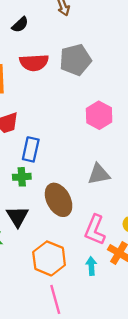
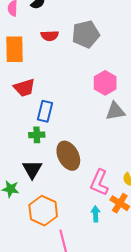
red semicircle: (34, 63) -> (50, 36), size x0.7
gray triangle: (99, 174) -> (115, 111), moved
orange hexagon: (49, 258) -> (43, 211), moved

